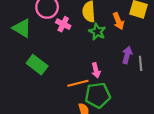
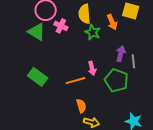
green triangle: (22, 28) -> (37, 32), moved
green rectangle: (37, 65) -> (38, 77), moved
green pentagon: (98, 95) -> (116, 80), moved, turned 30

